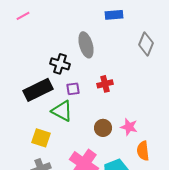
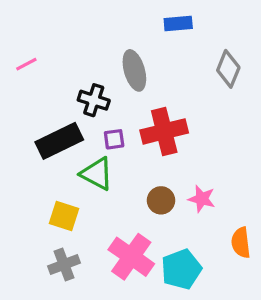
pink line: (23, 16) -> (26, 64), moved
red cross: (105, 84) -> (164, 131), size x1.8
orange semicircle: (143, 151) -> (241, 243), moved

